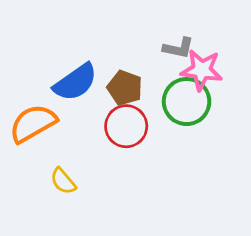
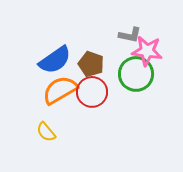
orange semicircle: (33, 123) -> (60, 90), moved

